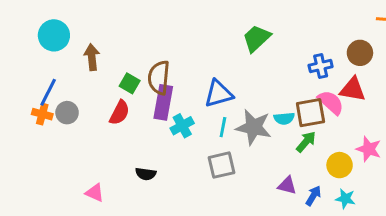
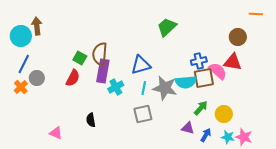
cyan circle: (54, 35) -> (21, 36), moved
brown arrow: (92, 57) -> (37, 26), moved
blue cross: (321, 66) -> (199, 61), moved
orange cross: (42, 114) -> (21, 87), moved, turned 32
cyan semicircle: (284, 118) -> (186, 82), size x1.5
green arrow: (306, 142) -> (201, 108), moved
pink star: (369, 149) -> (244, 137), moved
black semicircle: (146, 174) -> (91, 120), turned 72

